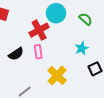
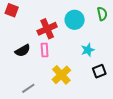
cyan circle: (56, 13) -> (75, 20), moved
green semicircle: (86, 19) -> (102, 14), moved, turned 32

